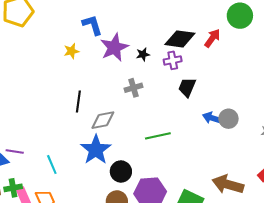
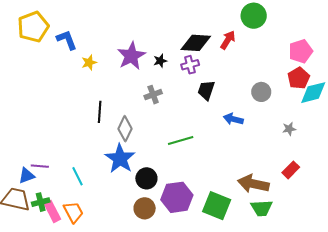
blue L-shape: (92, 25) -> (67, 40), moved
gray circle: (228, 119) -> (261, 92), moved
gray diamond: (103, 120) -> (125, 129), turned -50

